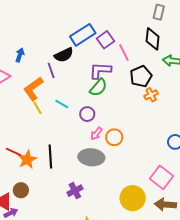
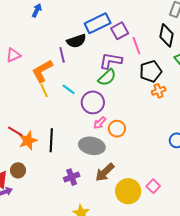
blue arrow: (20, 55) -> (37, 10), moved
purple circle: (87, 114) -> (93, 102), size x1.5
pink square: (162, 177) -> (153, 186), moved, size x0.6
brown arrow: (165, 205) -> (105, 172), moved, turned -55

